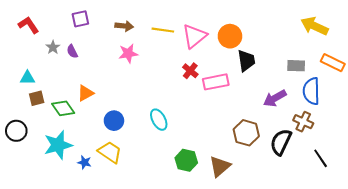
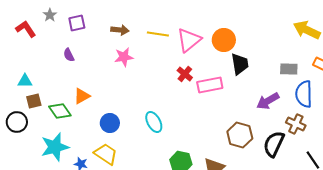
gray star: (53, 47) -> (50, 15), moved
black circle: (16, 131) -> (17, 122), moved

